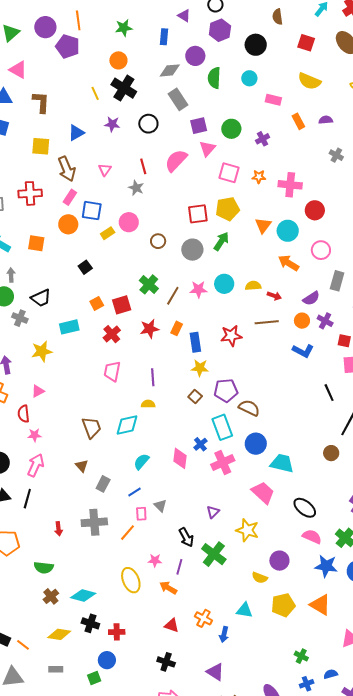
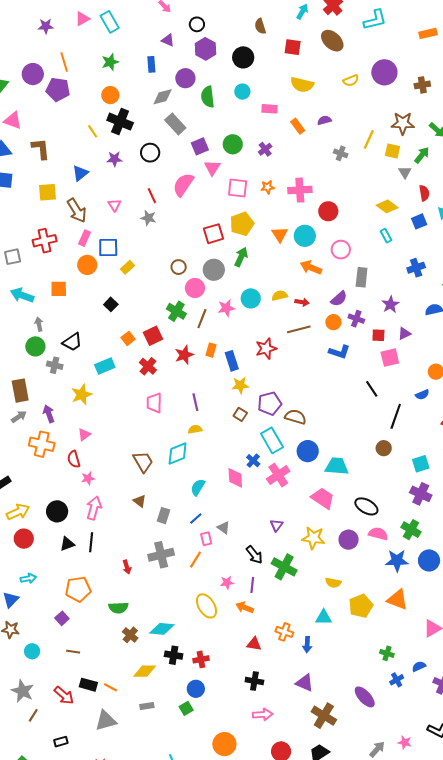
pink circle: (129, 222) -> (195, 288), moved
purple circle: (279, 561) -> (349, 540), moved

